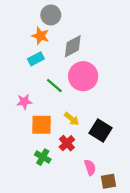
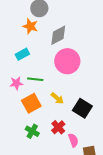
cyan rectangle: (36, 59) -> (22, 54), moved
green line: (54, 85) -> (35, 79), moved, turned -35
orange square: (42, 125) -> (31, 103), turned -30
red cross: (67, 143) -> (58, 127), moved

